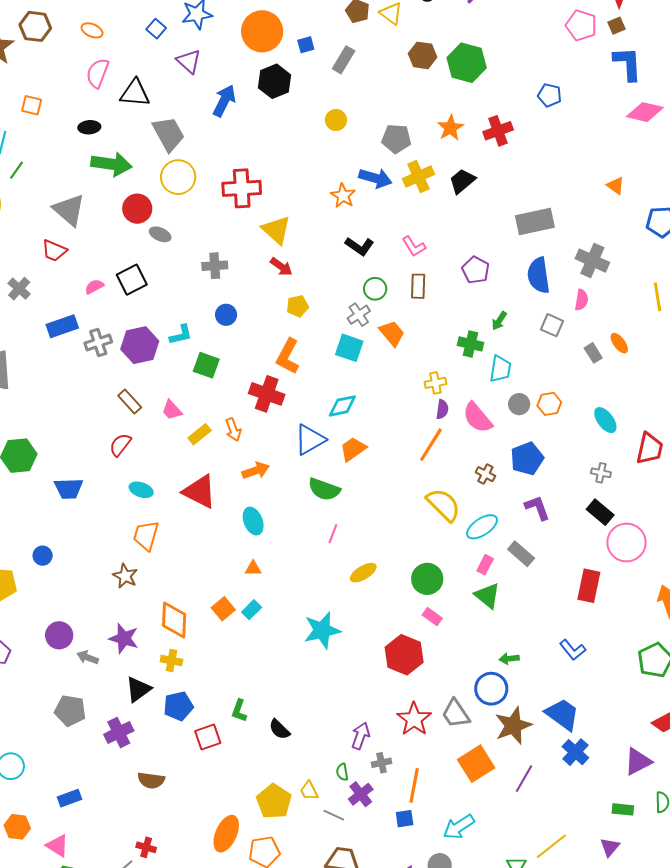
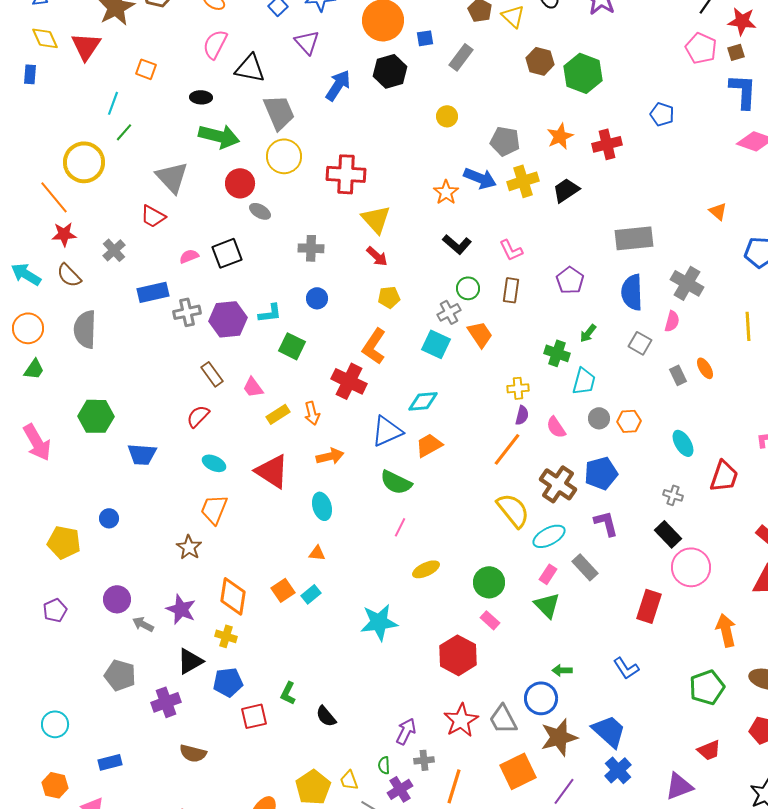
pink semicircle: (477, 418) -> (556, 427), size x0.7
brown cross: (485, 474) -> (558, 484), size x1.8

